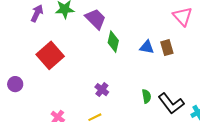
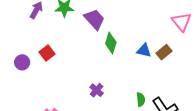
brown rectangle: (167, 48) -> (164, 52), turned 63
red square: (50, 55) -> (47, 53), size x0.6
purple circle: (15, 84) -> (22, 62), moved

